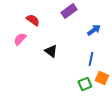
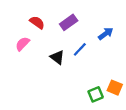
purple rectangle: (69, 11) -> (69, 22), moved
blue line: (91, 59) -> (80, 49), moved, turned 32

